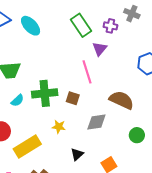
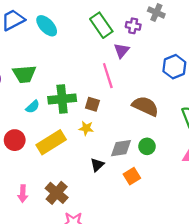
gray diamond: (96, 122) -> (121, 148), moved
yellow star: (59, 127) -> (86, 128), moved
green circle: (137, 135) -> (147, 146), moved
yellow rectangle: (27, 147) -> (51, 142), moved

